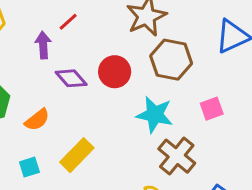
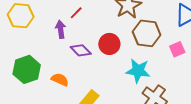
pink square: (212, 109) -> (177, 49), moved
orange semicircle: (37, 120) -> (60, 80), turned -114

